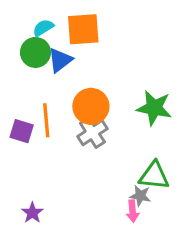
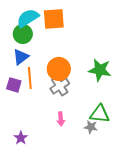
cyan semicircle: (43, 28) -> (28, 18), size x1.6
blue triangle: (60, 60) -> (21, 57), moved
pink arrow: (133, 211) -> (61, 119), moved

